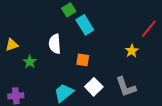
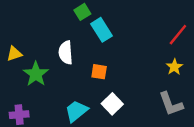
yellow star: (132, 51) -> (174, 67), moved
green star: (30, 62) -> (36, 74), size x1.5
gray L-shape: (126, 87) -> (171, 104), moved

